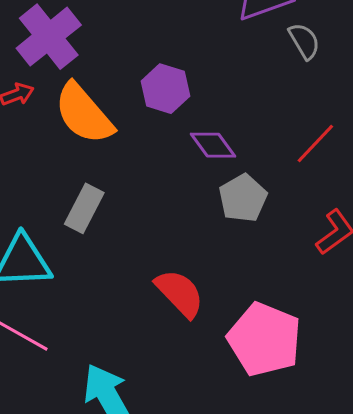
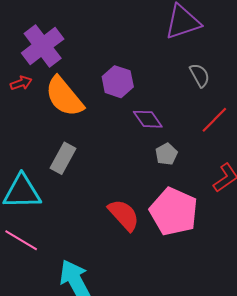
gray semicircle: (304, 41) -> (200, 75), moved
gray pentagon: (243, 198) -> (166, 154), size x0.7
pink pentagon: (264, 339) -> (174, 212), moved

